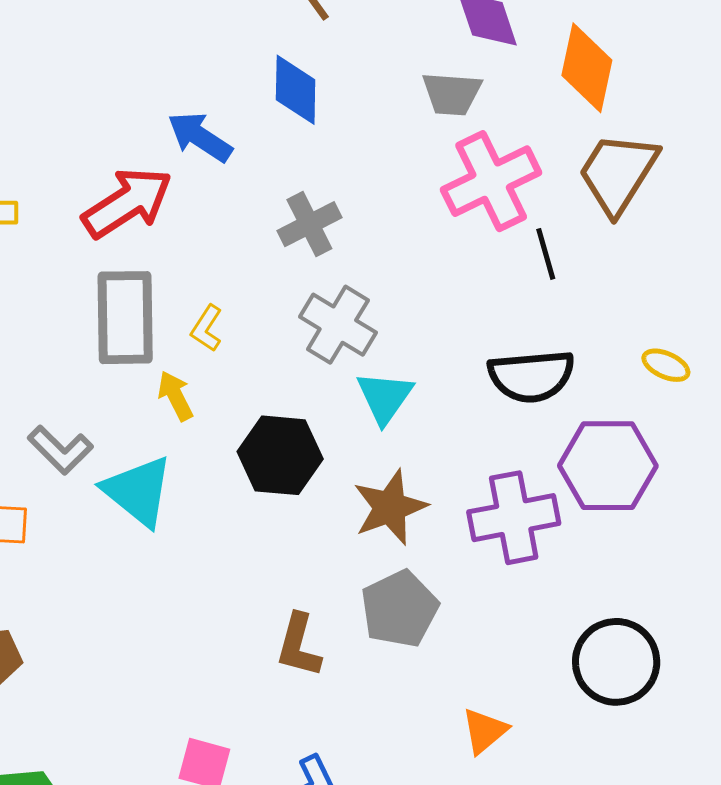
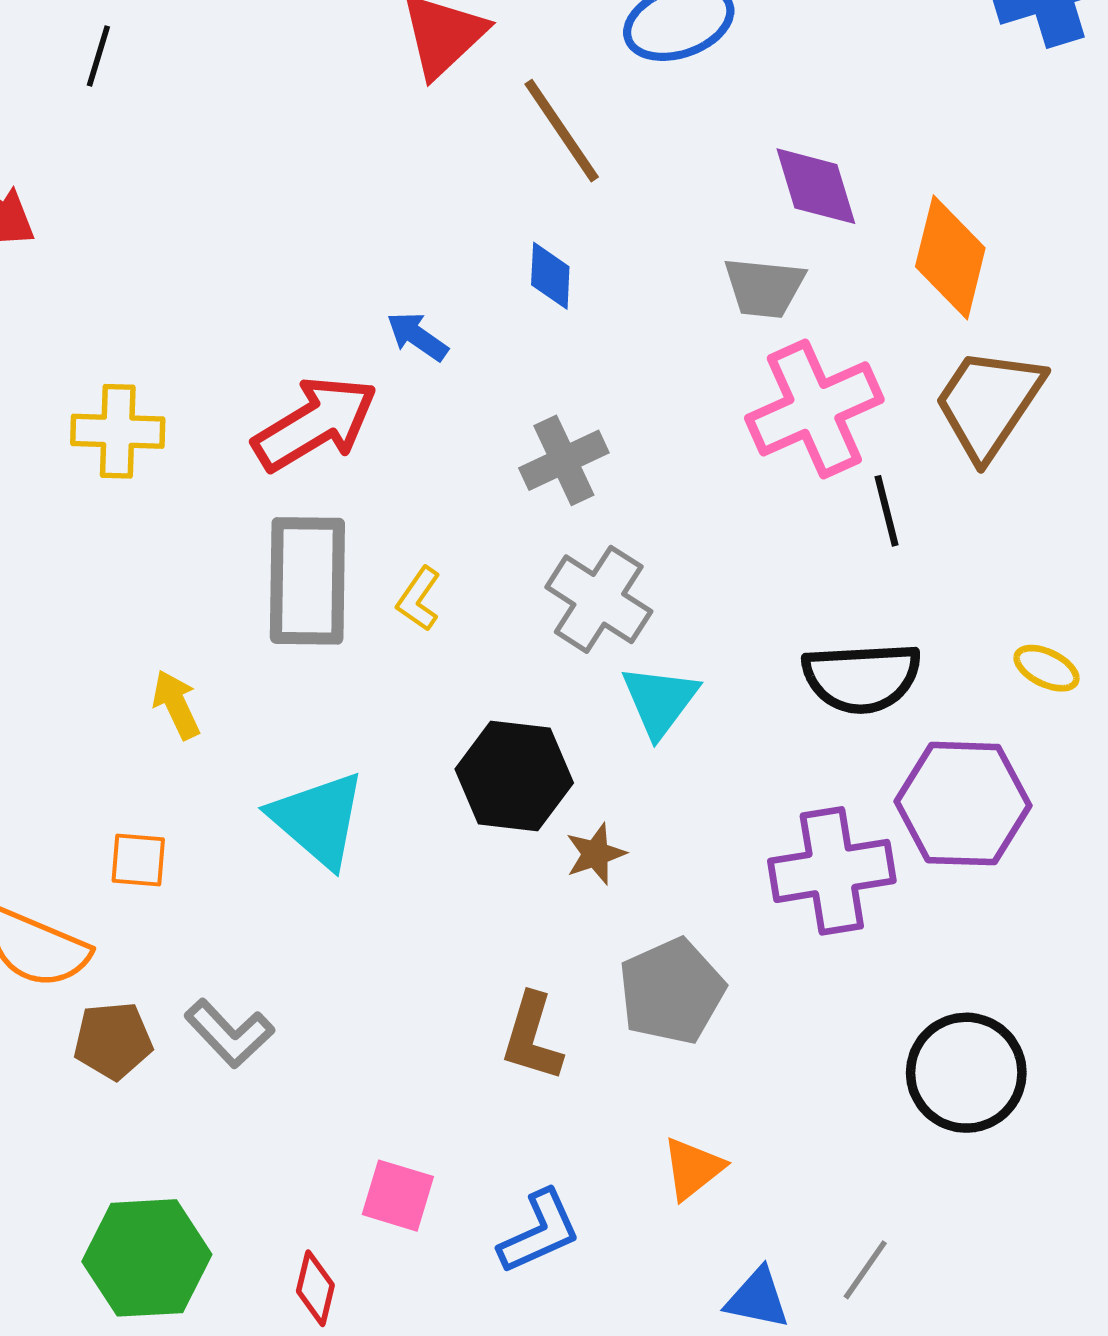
blue diamond: (296, 90) -> (550, 276), size x0.7
blue arrow: (200, 137) -> (417, 336), size x0.7
yellow arrow: (175, 396) -> (176, 705), moved
gray L-shape: (60, 450) -> (229, 1033), moved
brown star: (390, 507) -> (596, 854), moved, size x0.6
orange triangle: (484, 731) -> (693, 1168), moved

